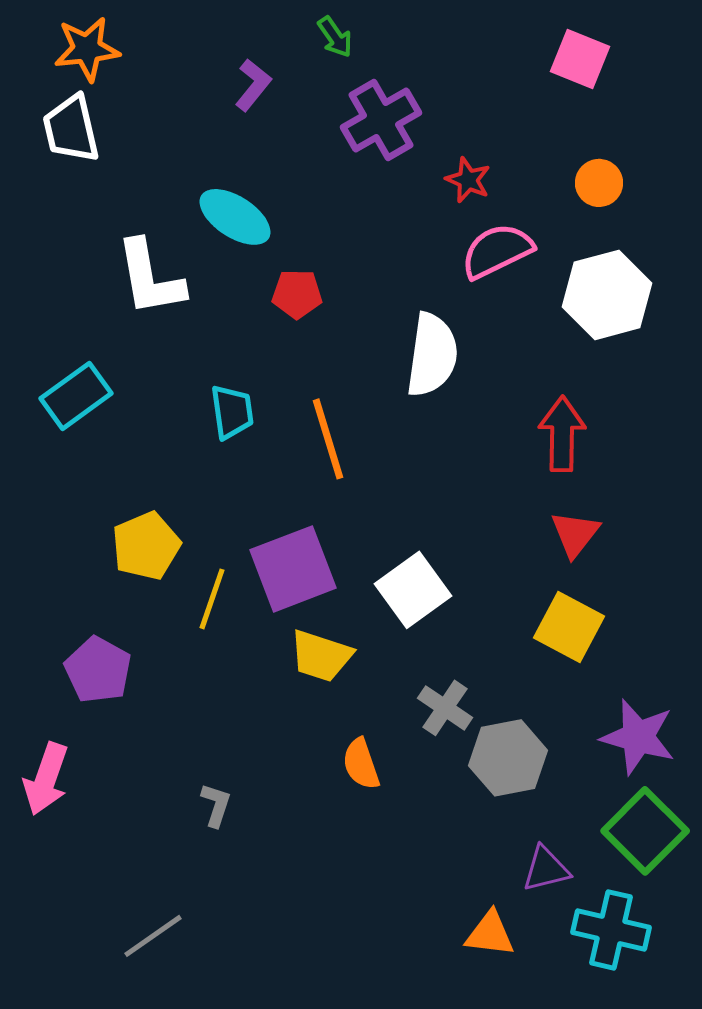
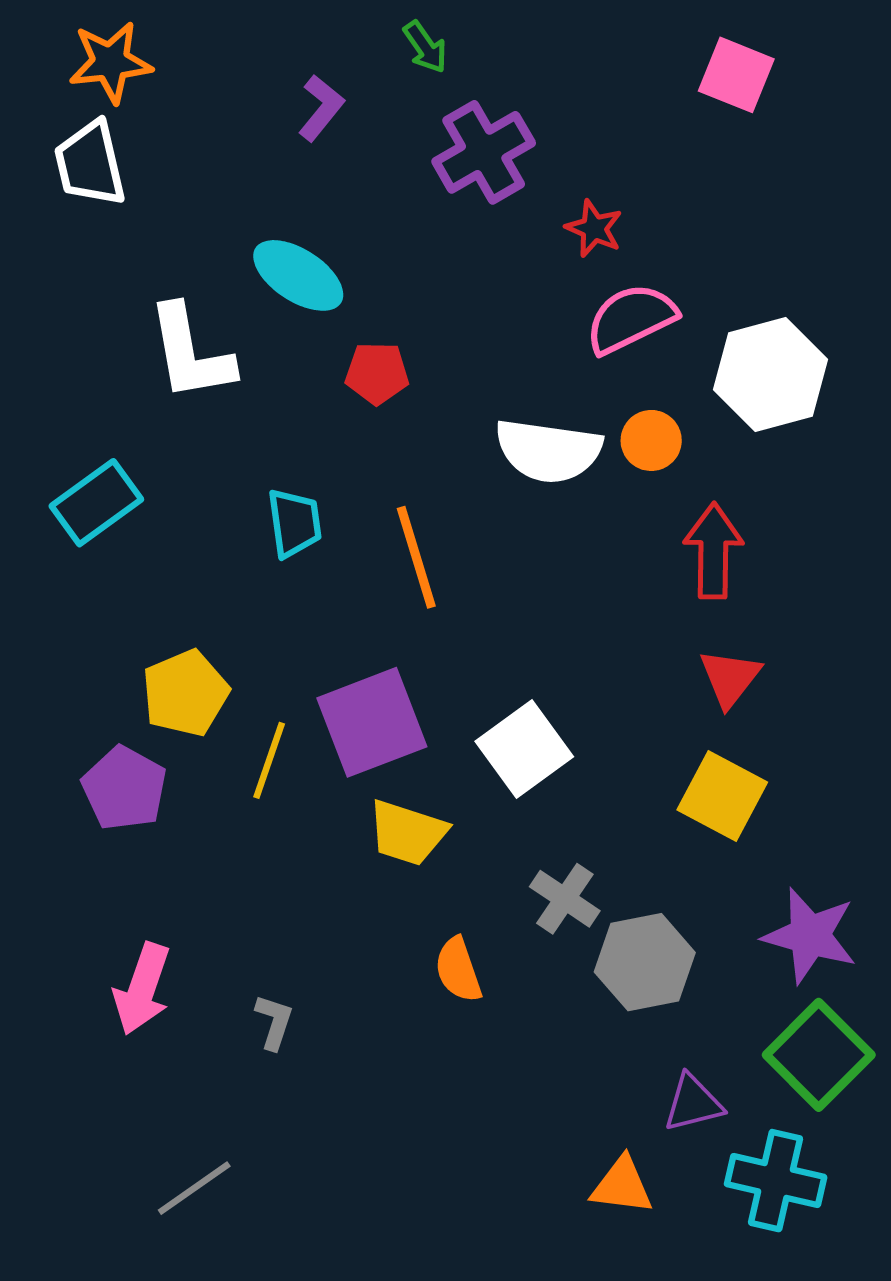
orange circle: (599, 183) -> (651, 440), moved
white semicircle: (432, 355) -> (548, 451), turned 90
purple pentagon: (98, 670) -> (124, 788), moved
pink arrow: (46, 779) -> (142, 989), moved

